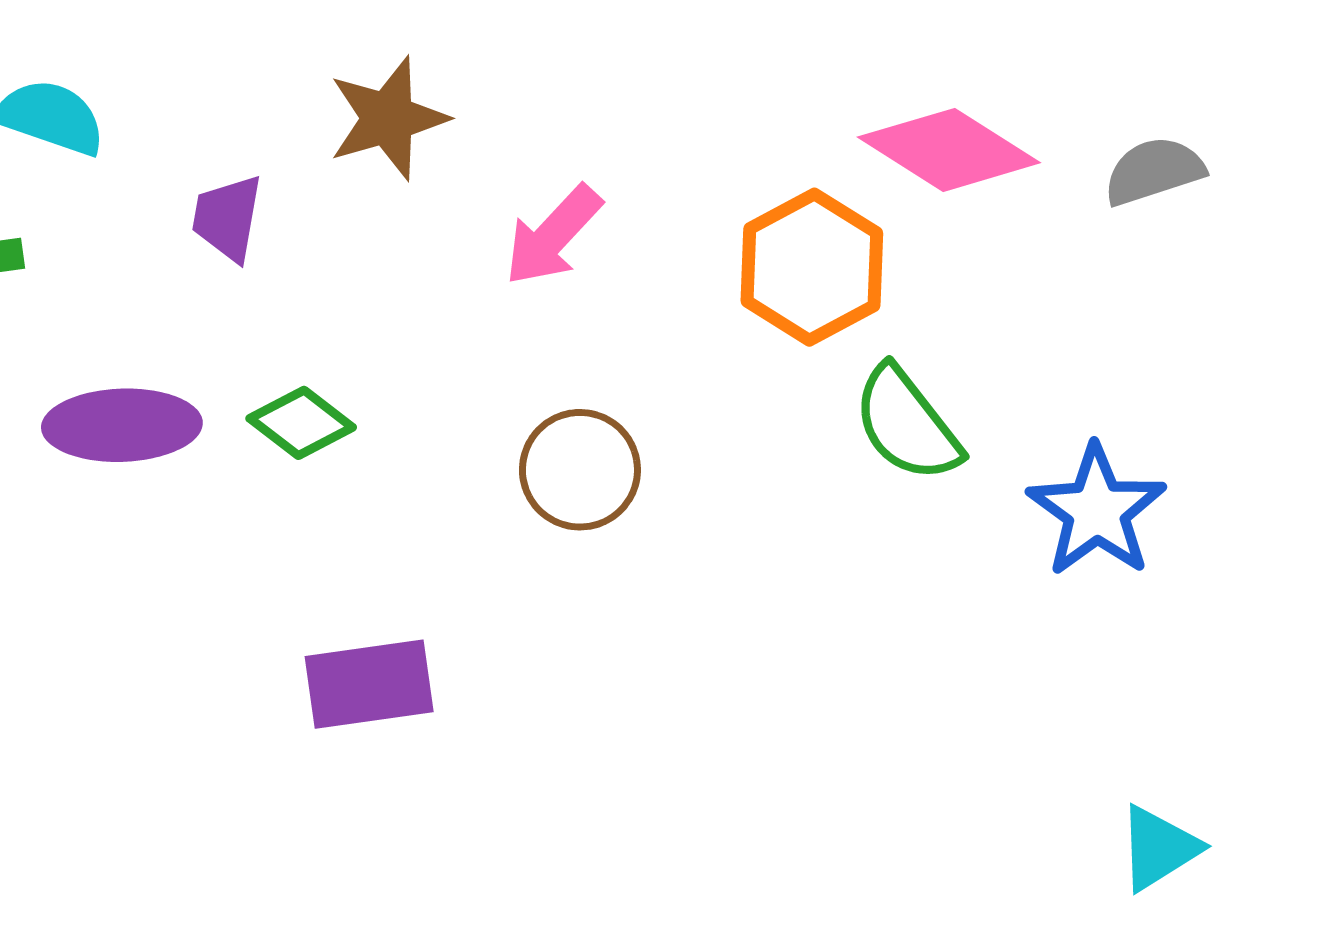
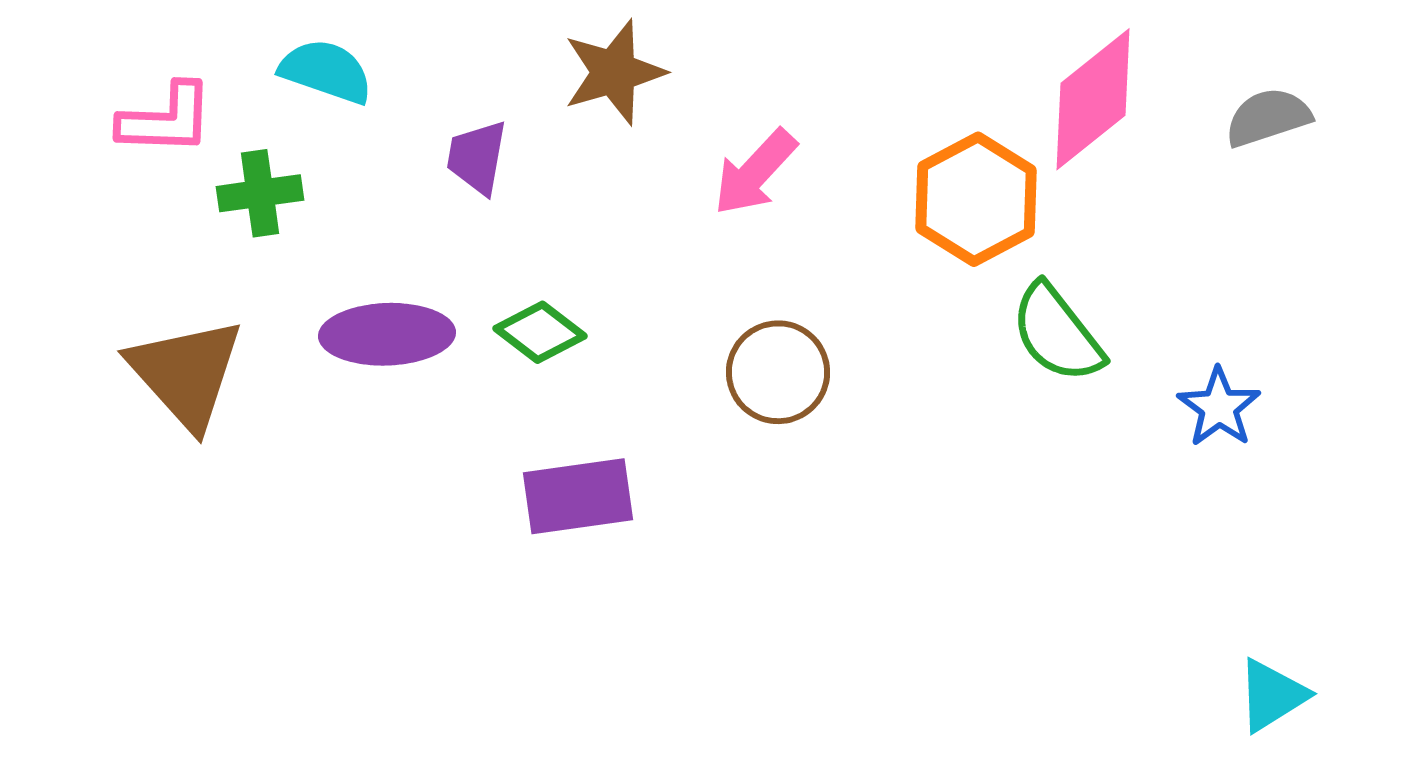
pink diamond: (949, 150) -> (1093, 99), turned -71
blue star: (1097, 511) -> (1219, 407), size x0.7
purple rectangle: (369, 684) -> (578, 496), moved

